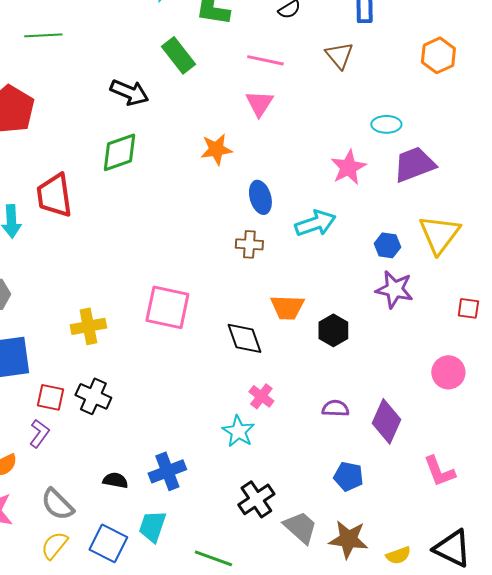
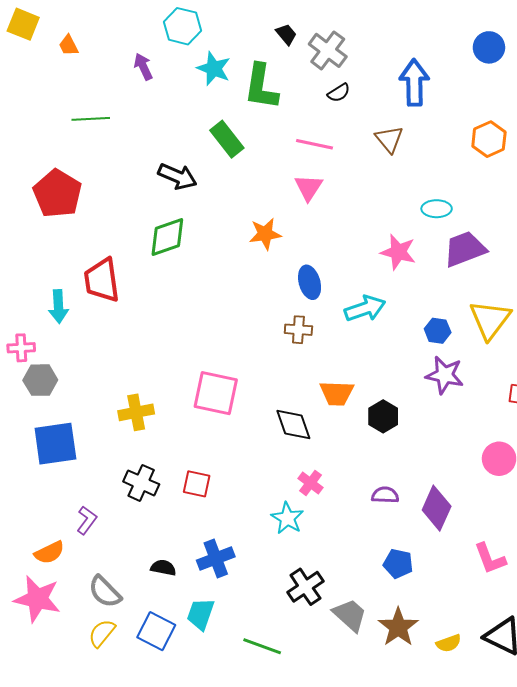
pink star: (348, 167) -> (398, 252), turned -30
red square: (50, 397) -> (197, 484), moved
brown star: (348, 539) -> (398, 627), turned 30

